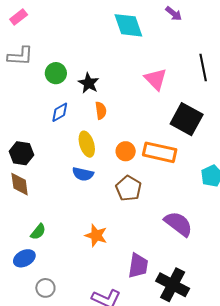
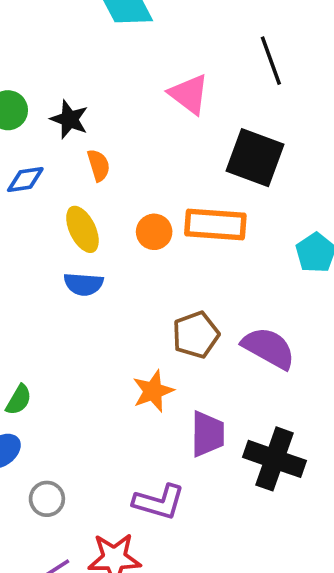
blue diamond: (60, 112) -> (25, 179), turned 30
brown pentagon: (128, 188) -> (196, 335), moved, turned 30
orange star: (96, 235) -> (153, 391), moved, turned -30

